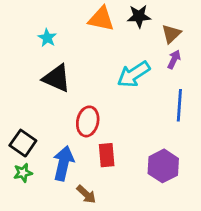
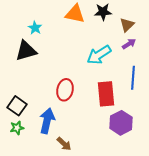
purple arrow: (174, 59) -> (129, 44), turned 32
black triangle: (57, 78) -> (26, 51), moved, turned -40
red rectangle: (107, 155) -> (106, 94), moved, size x1.4

